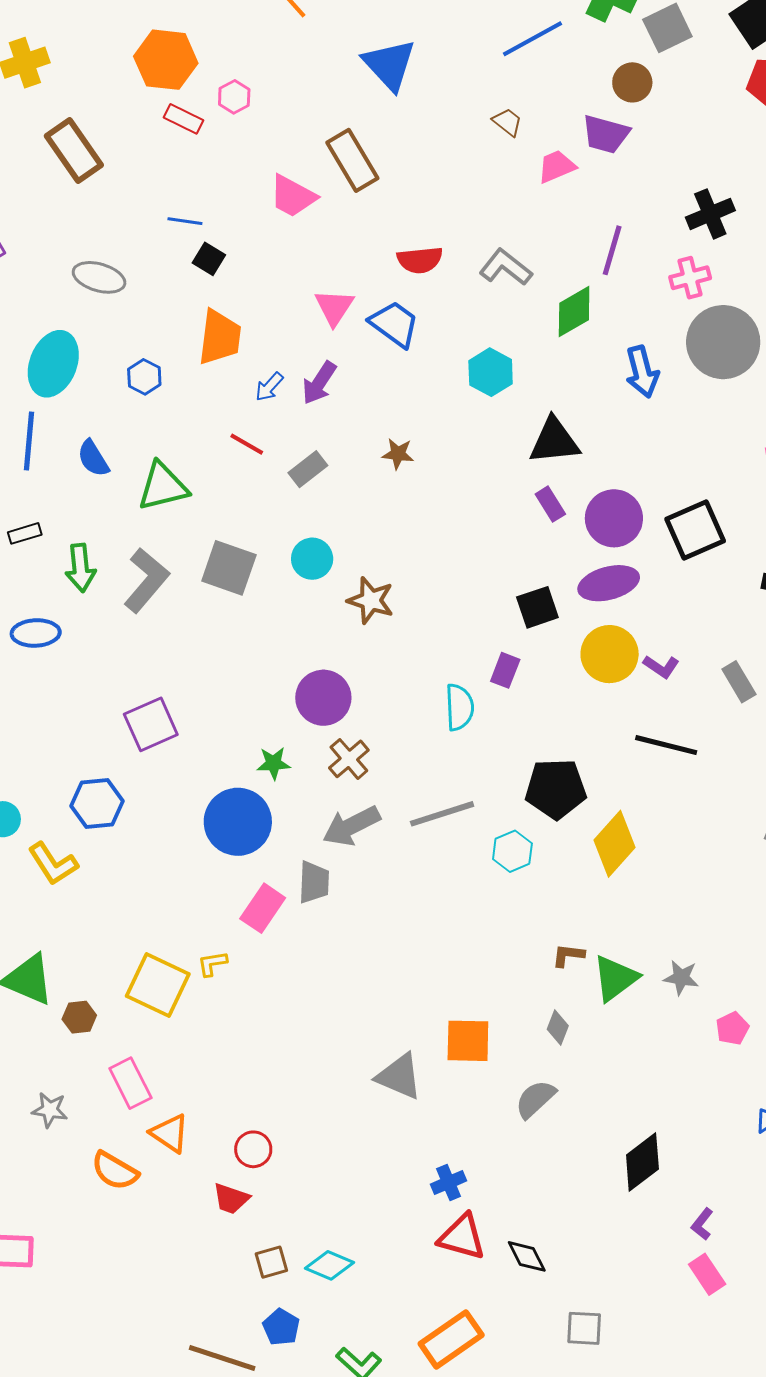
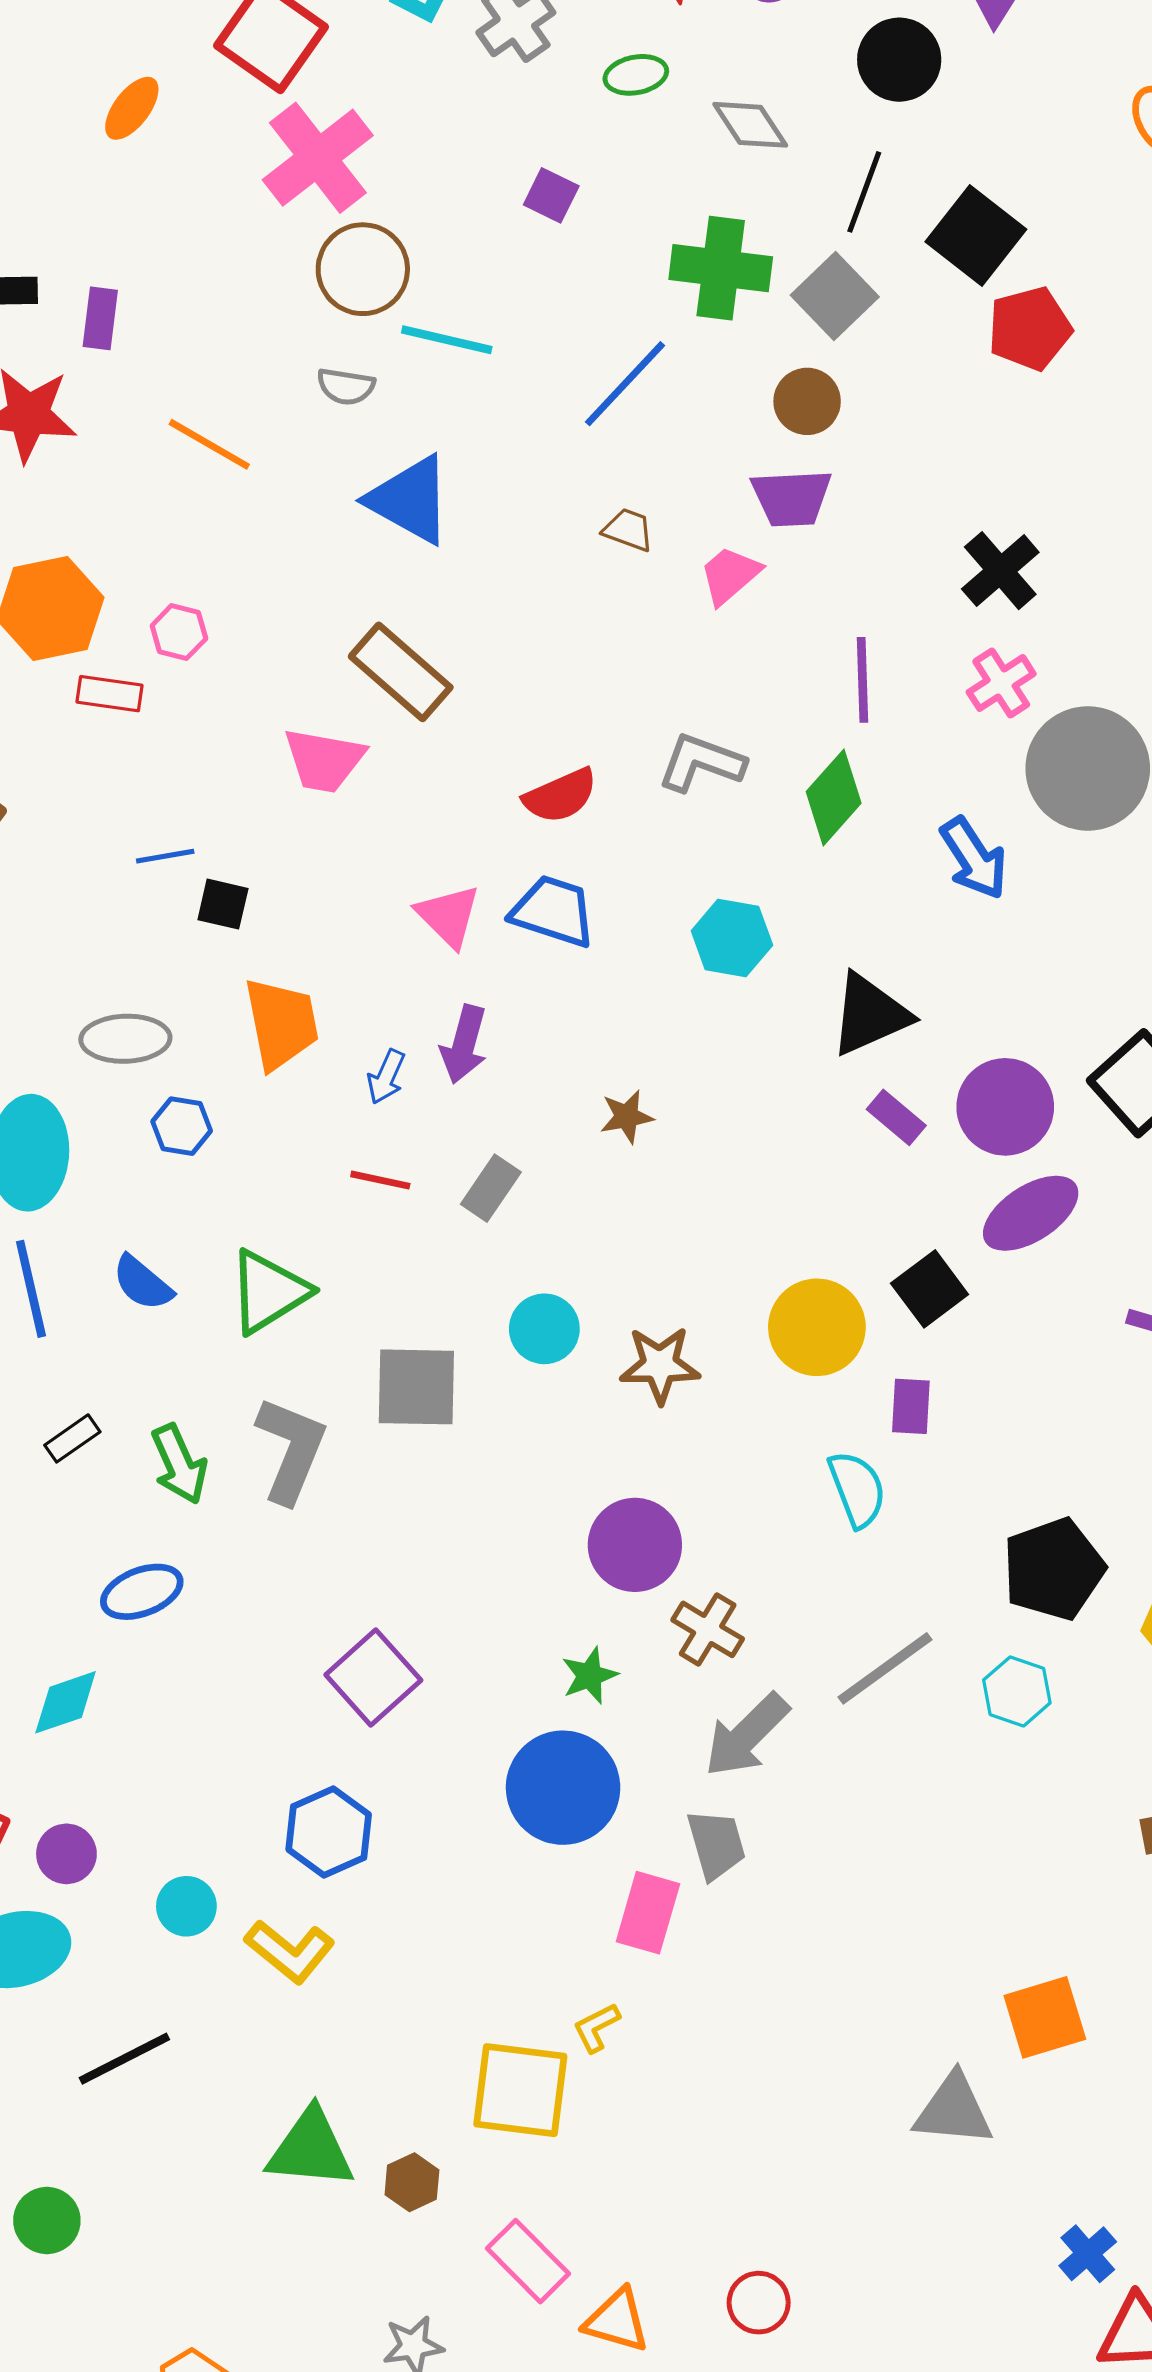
gray ellipse: (99, 277) -> (125, 1039), moved
yellow circle: (610, 654) -> (817, 1327), moved

